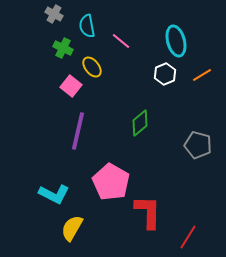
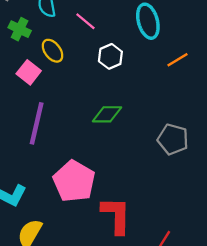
white hexagon: (165, 74) -> (110, 56), moved
green diamond: (140, 123) -> (107, 114), turned 40

